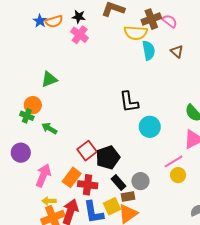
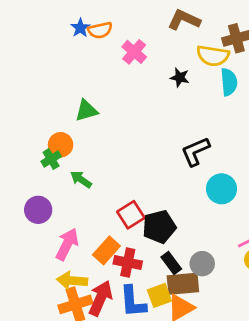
black star: (79, 17) -> (180, 78), moved
black L-shape: (129, 102) -> (195, 152), turned 70
green cross: (27, 116) -> (51, 159), turned 32
brown rectangle: (128, 197) -> (183, 284), size x1.6
yellow arrow: (49, 201) -> (72, 281), size x1.5

